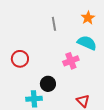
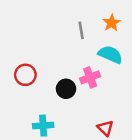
gray line: (54, 24) -> (81, 30), moved
black circle: (48, 84) -> (66, 89), moved

